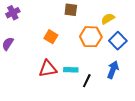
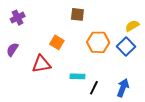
yellow semicircle: (108, 19) -> (132, 26), moved
red triangle: (48, 69) -> (41, 64), moved
blue arrow: (113, 70) -> (123, 88), moved

